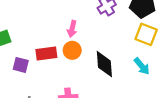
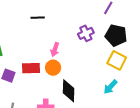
black diamond: (104, 64) -> (69, 91), moved
cyan arrow: (142, 66) -> (110, 87), turned 77

